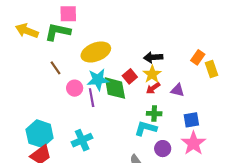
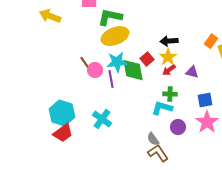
green L-shape: (58, 32) -> (110, 17), moved
brown line: (56, 68) -> (85, 63), moved
cyan cross: (82, 140) -> (102, 119), turned -30

